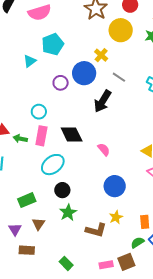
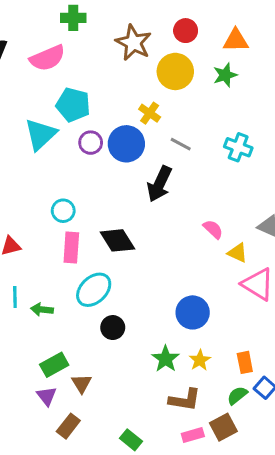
cyan pentagon: (53, 44) -> (73, 105), turned -30
cyan triangle: (30, 61) -> (41, 134), size x1.6
purple circle: (61, 83) -> (91, 143), moved
green arrow: (20, 139) -> (42, 310), moved
pink semicircle: (104, 149) -> (213, 229), moved
green rectangle: (27, 200) -> (54, 365), moved
green star: (68, 212) -> (166, 359), moved
brown L-shape: (96, 230) -> (185, 400), moved
brown rectangle: (27, 250) -> (68, 426), turned -49

